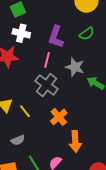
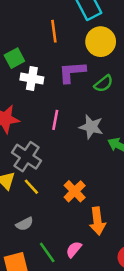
white cross: (21, 33) -> (32, 79), moved
purple L-shape: (56, 37) -> (72, 72), moved, turned 70
gray cross: (47, 85) -> (27, 157), moved

